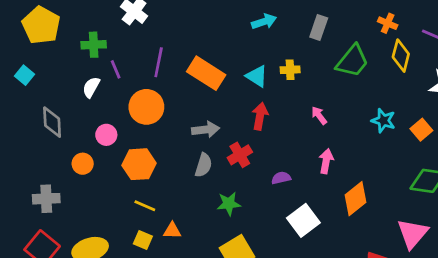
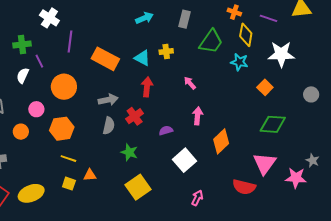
purple line: (159, 62) -> (70, 42), moved
cyan star: (383, 121) -> (239, 62), moved
green star: (229, 204) -> (129, 152), turned 30

